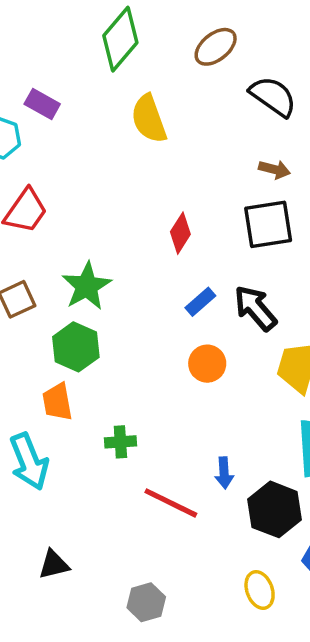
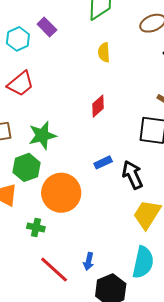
yellow semicircle: (149, 119) -> (104, 52), size x0.7
red diamond: (180, 233) -> (98, 106), moved
orange circle: (207, 364) -> (61, 193), moved, size x1.8

